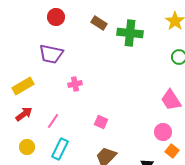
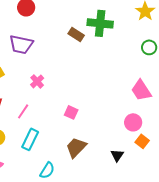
brown rectangle: (99, 23) -> (76, 34), moved
pink cross: (75, 84) -> (37, 81), moved, turned -32

